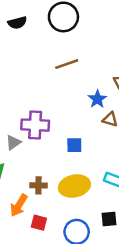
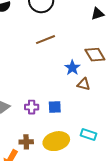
purple cross: (35, 125) -> (32, 107), moved, size x0.6

